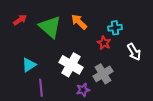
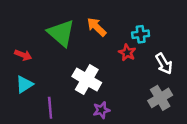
red arrow: (20, 20) -> (23, 55), moved, turned 56
cyan triangle: (29, 65) -> (24, 84), moved
gray cross: (103, 74) -> (160, 98), moved

